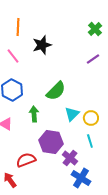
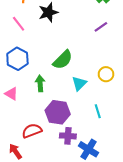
yellow circle: (91, 118) -> (106, 74), moved
purple cross: (70, 158) -> (68, 136), moved, turned -35

